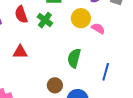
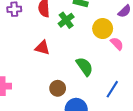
red triangle: (20, 52) -> (42, 48), moved
green semicircle: (74, 58) -> (85, 67), turned 114

